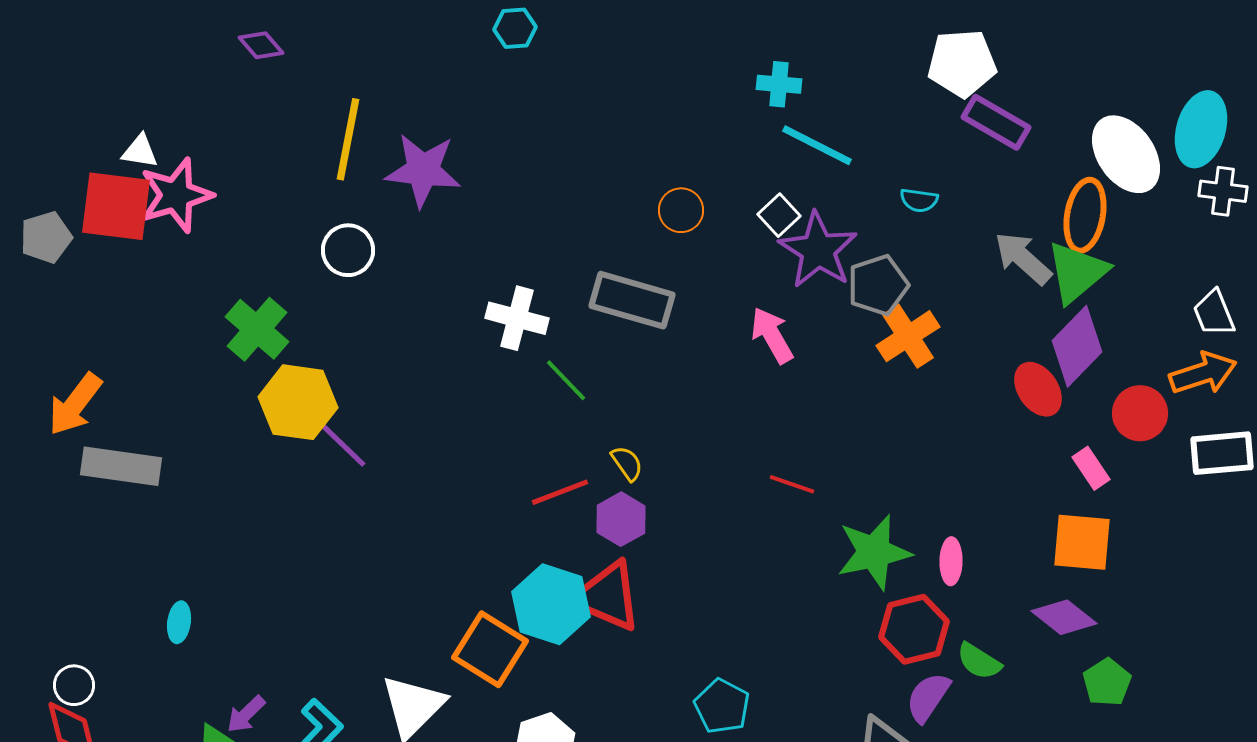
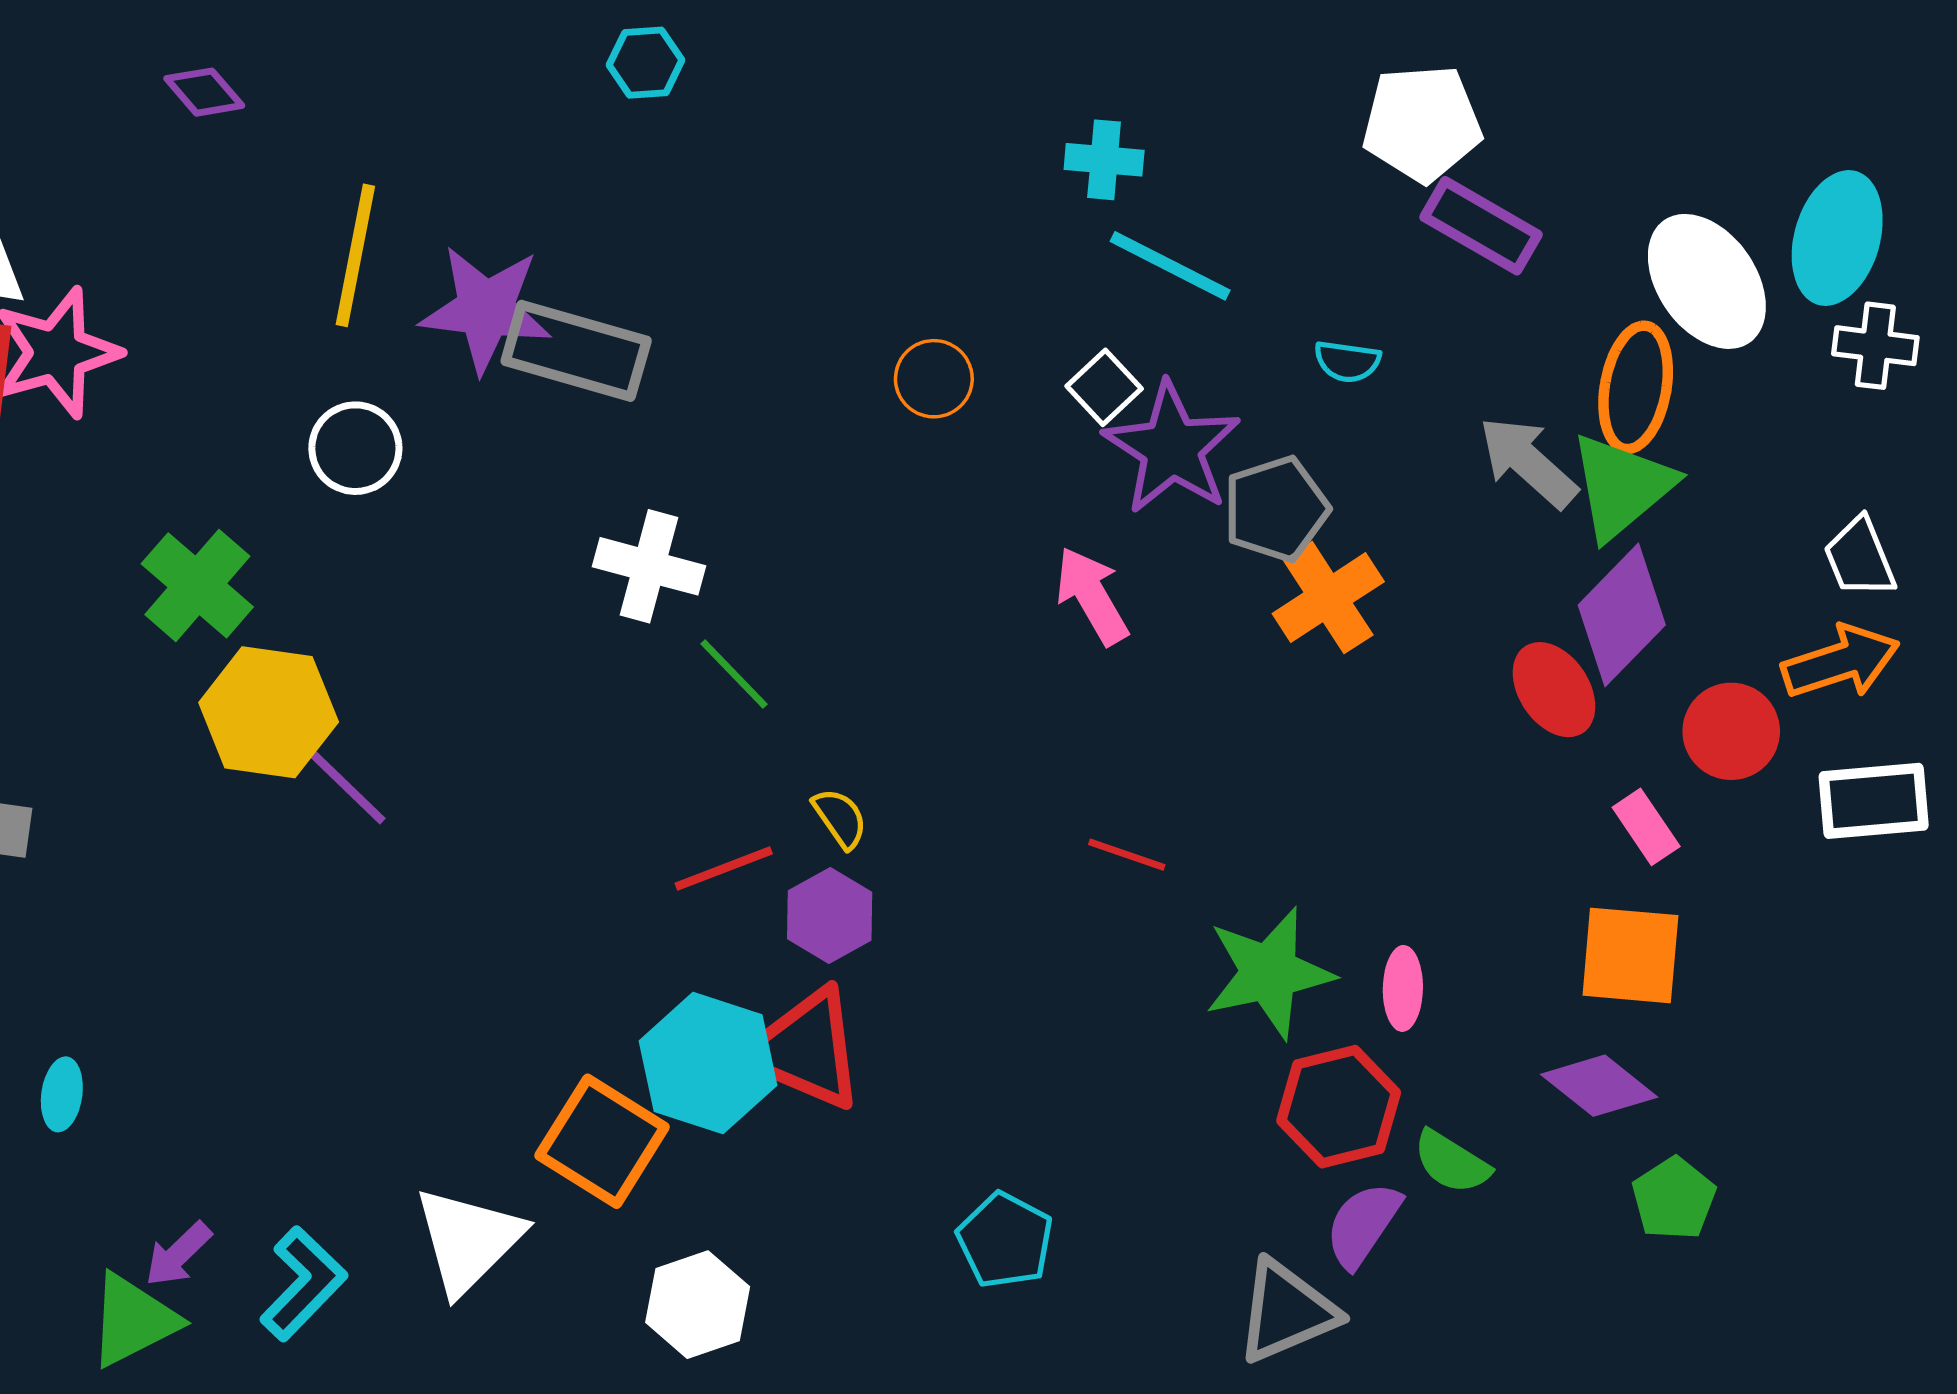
gray rectangle: (632, 300) -> (576, 351), moved

